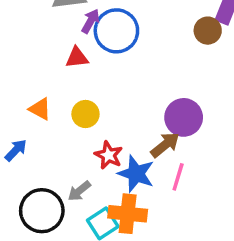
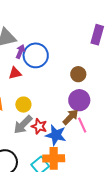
brown circle: (208, 31) -> (78, 74), moved
pink line: (178, 177) -> (82, 125), moved, turned -35
gray arrow: (79, 191) -> (23, 125), moved, size x1.5

